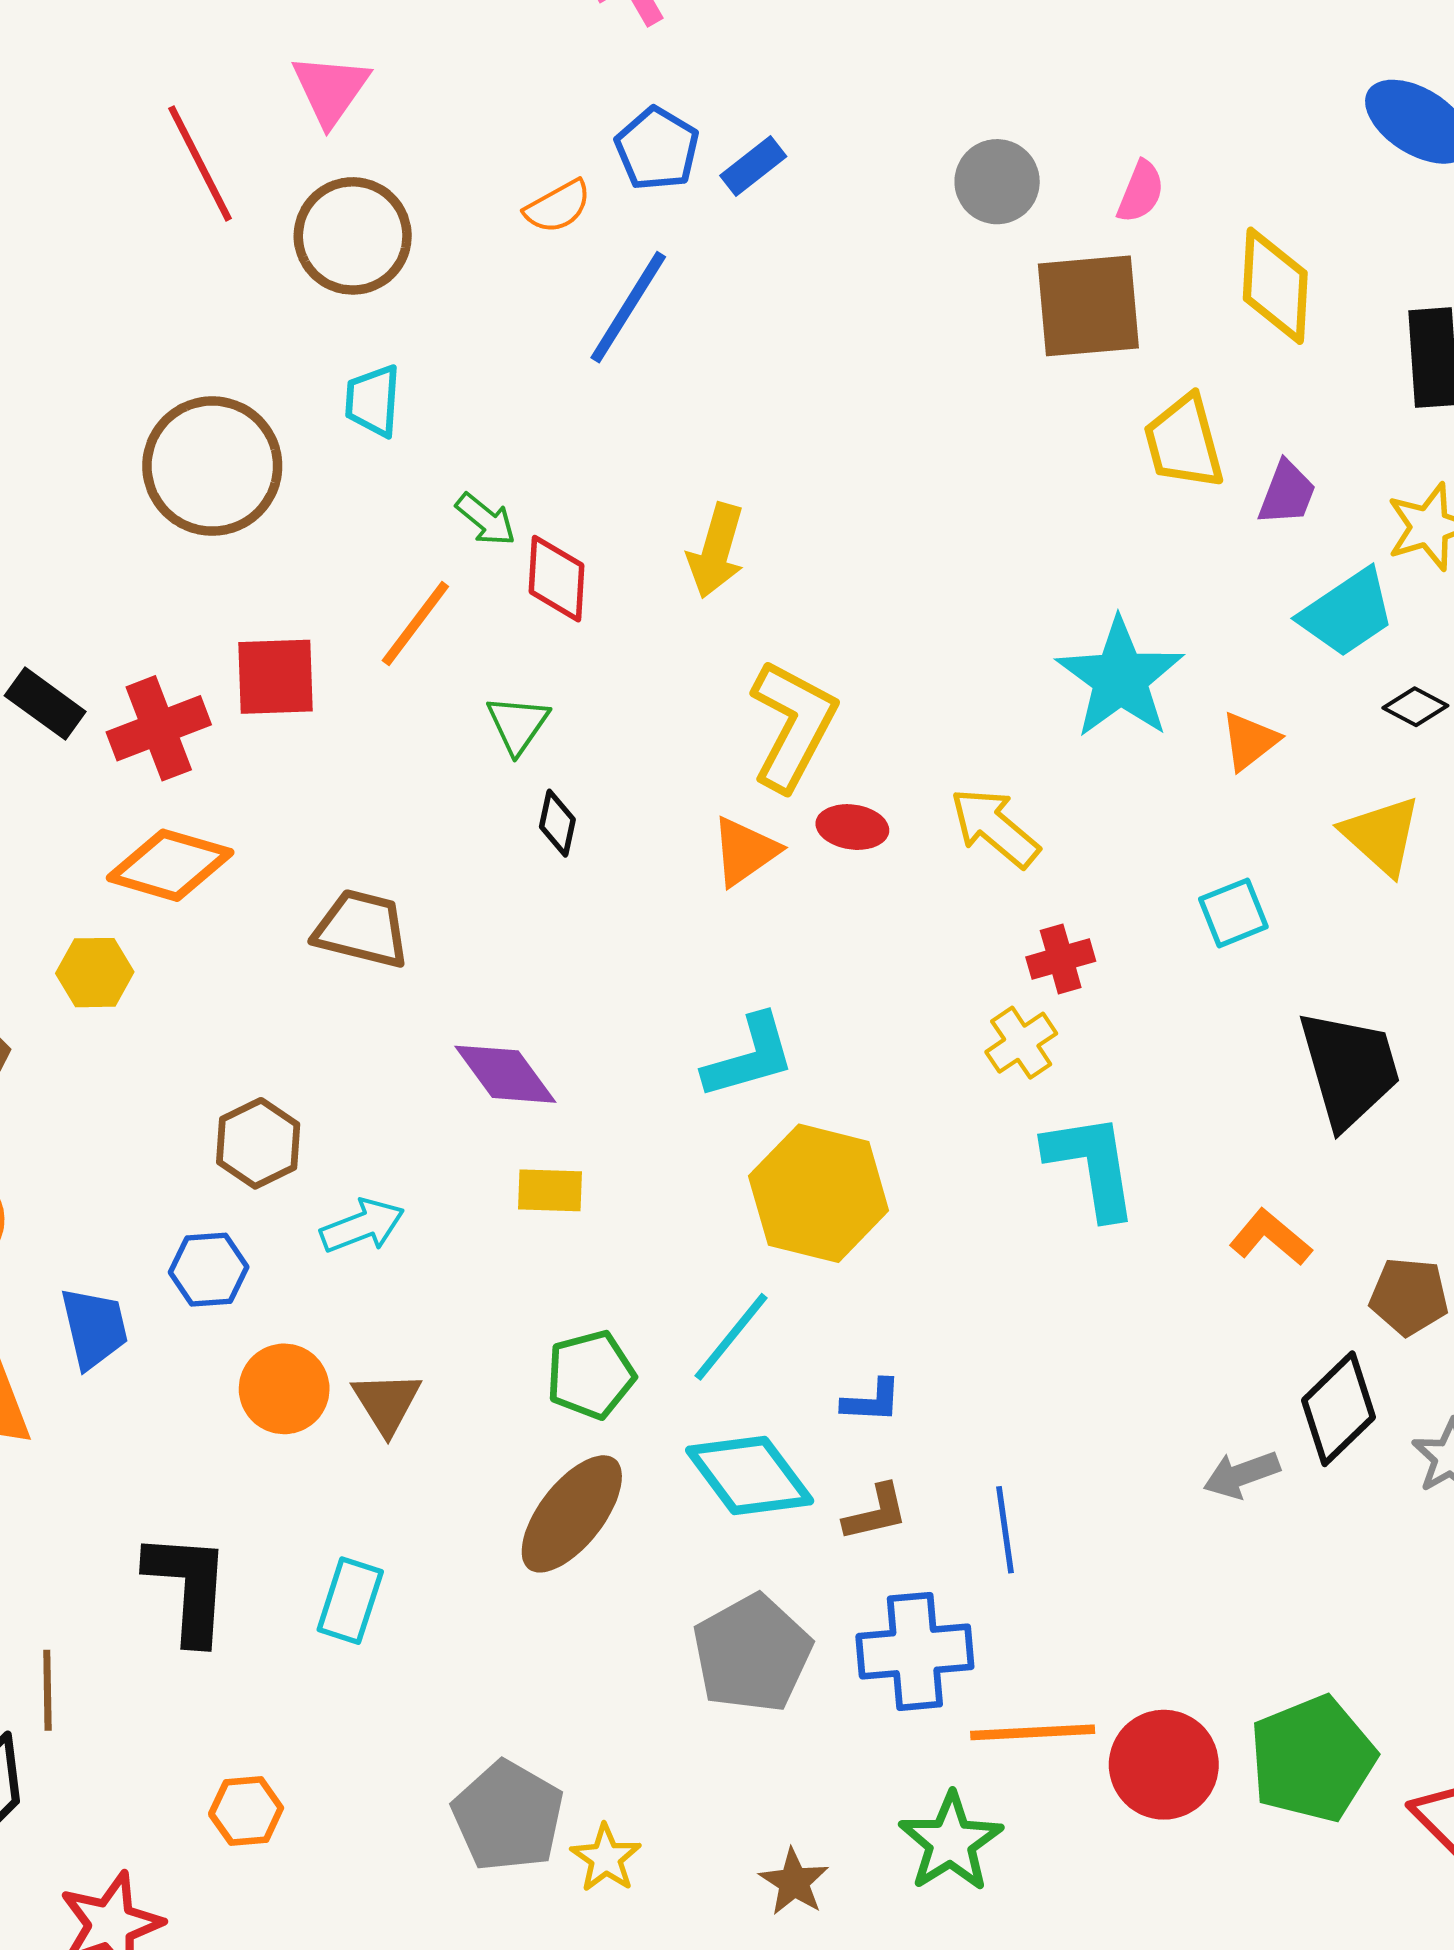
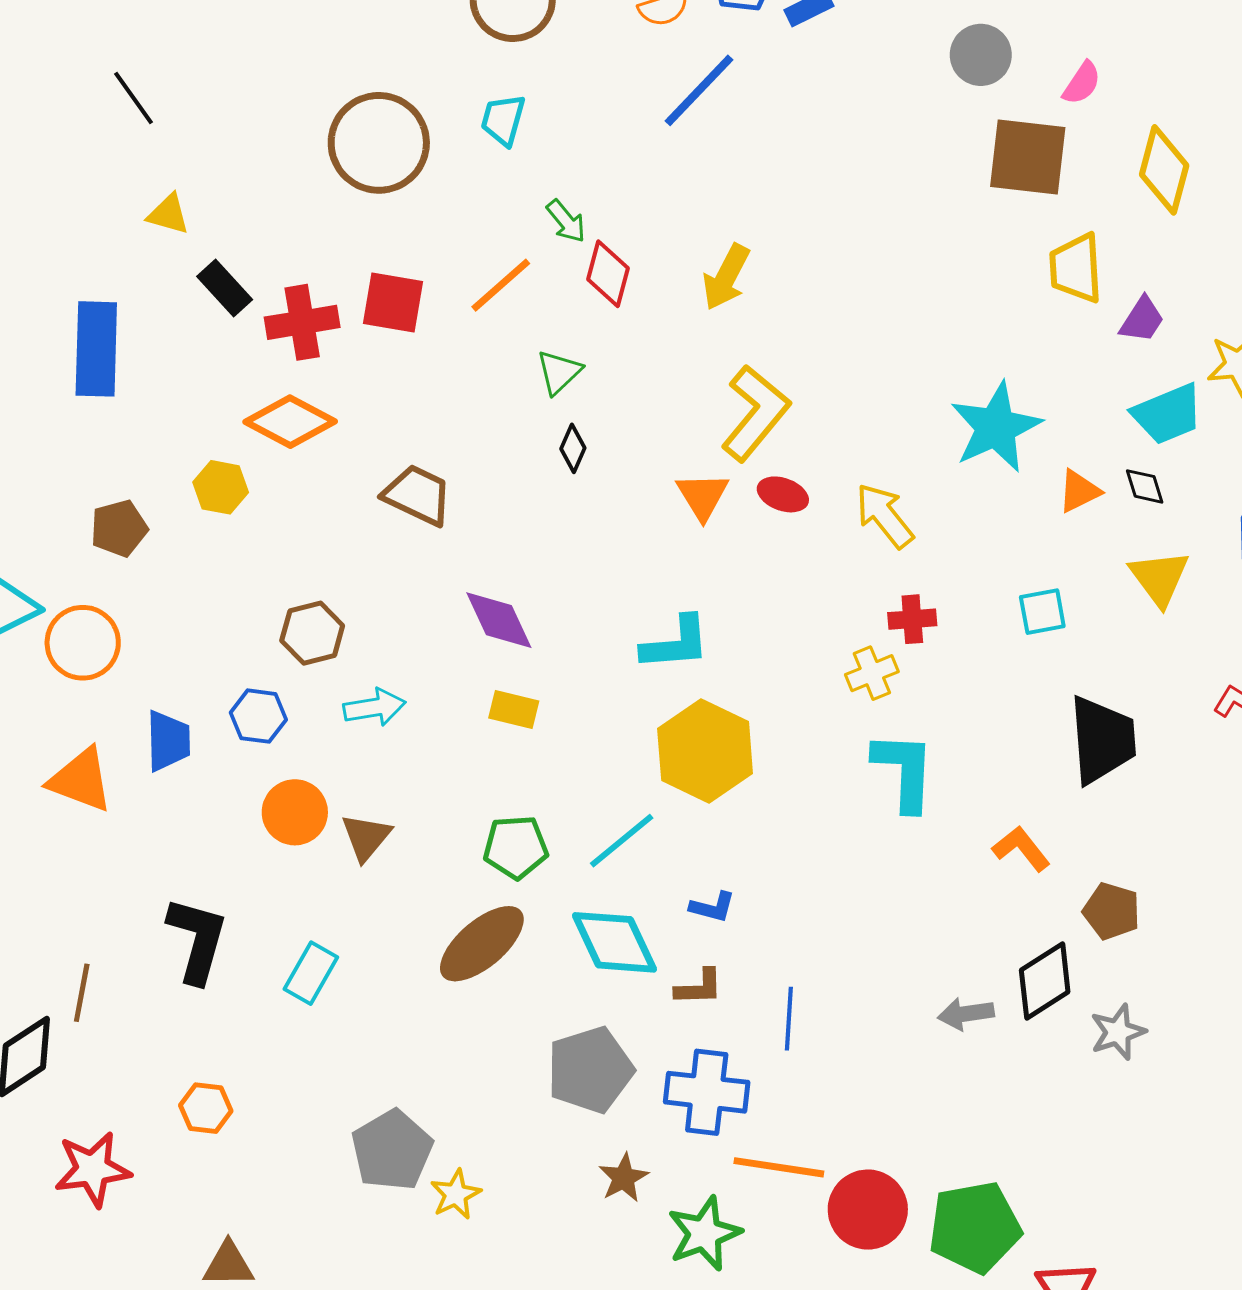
black diamond: (1415, 707) -> (1145, 486), moved, turned 33
orange triangle: (745, 851) -> (702, 496), turned -38
brown star: (794, 1882) -> (624, 1178), moved

